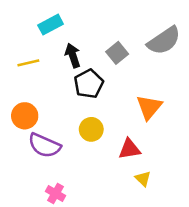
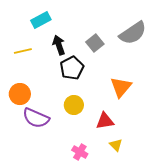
pink cross: (55, 194) -> (80, 152), moved

